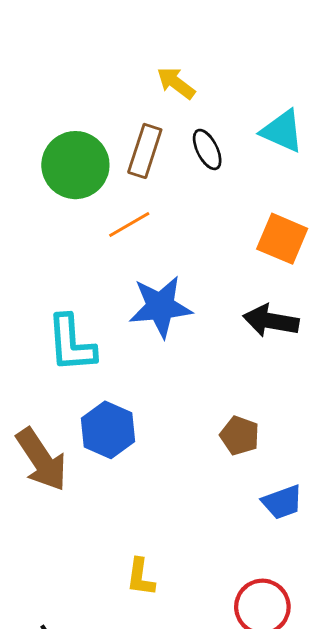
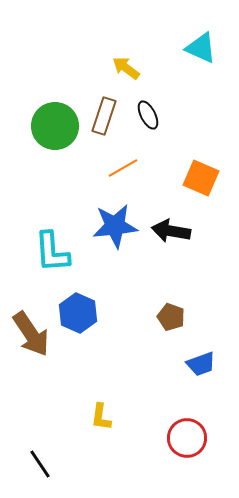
cyan triangle: (282, 131) -> (201, 48), moved
orange line: (129, 225) -> (123, 168), moved
black arrow: (271, 321) -> (171, 231), moved

